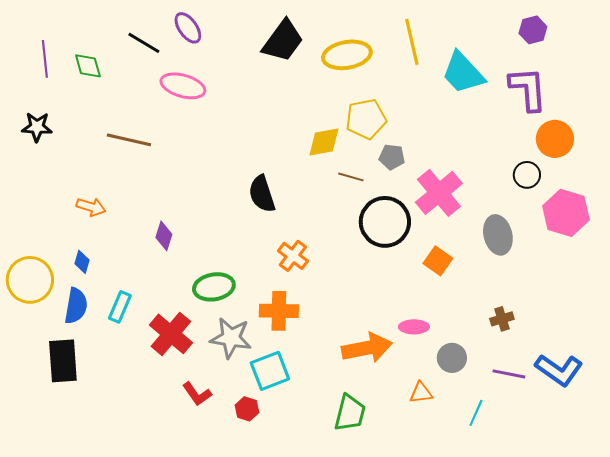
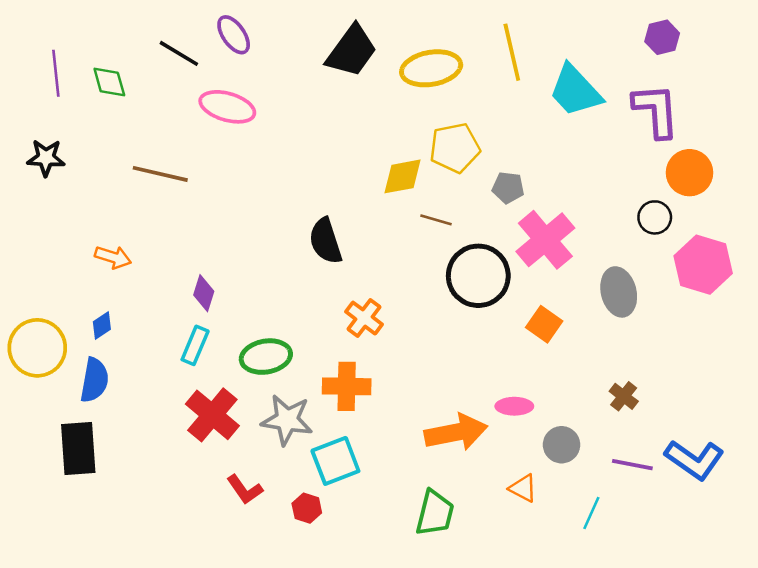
gray pentagon: (392, 157) -> (508, 188), moved
blue diamond: (82, 262) -> (102, 325), turned 40
cyan rectangle: (120, 307) -> (195, 345), moved
brown cross: (502, 319) -> (624, 396), turned -35
orange triangle: (421, 393) -> (523, 488), turned 35

